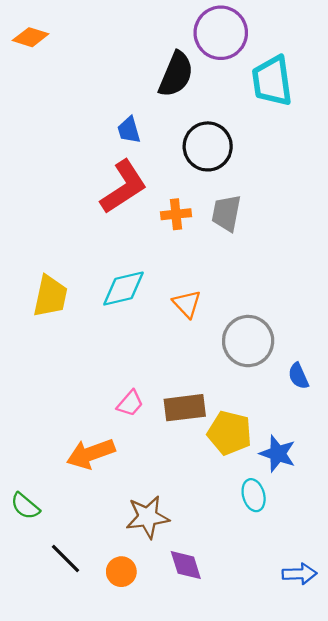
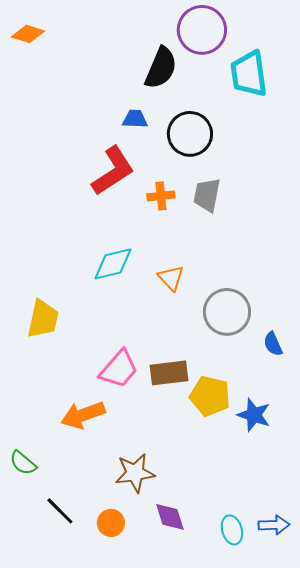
blue trapezoid: (129, 130) -> (135, 119), moved, turned 108
yellow trapezoid: (50, 296) -> (43, 319), moved
pink trapezoid: (130, 403) -> (119, 369), size x1.6
cyan ellipse: (254, 495) -> (232, 530), moved

